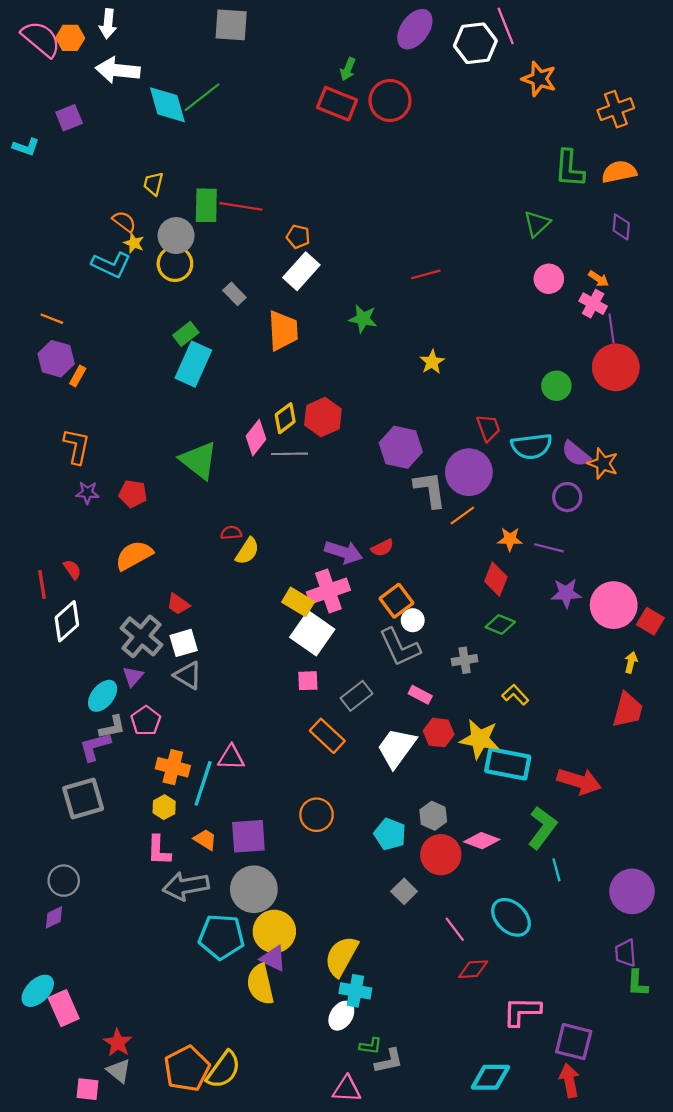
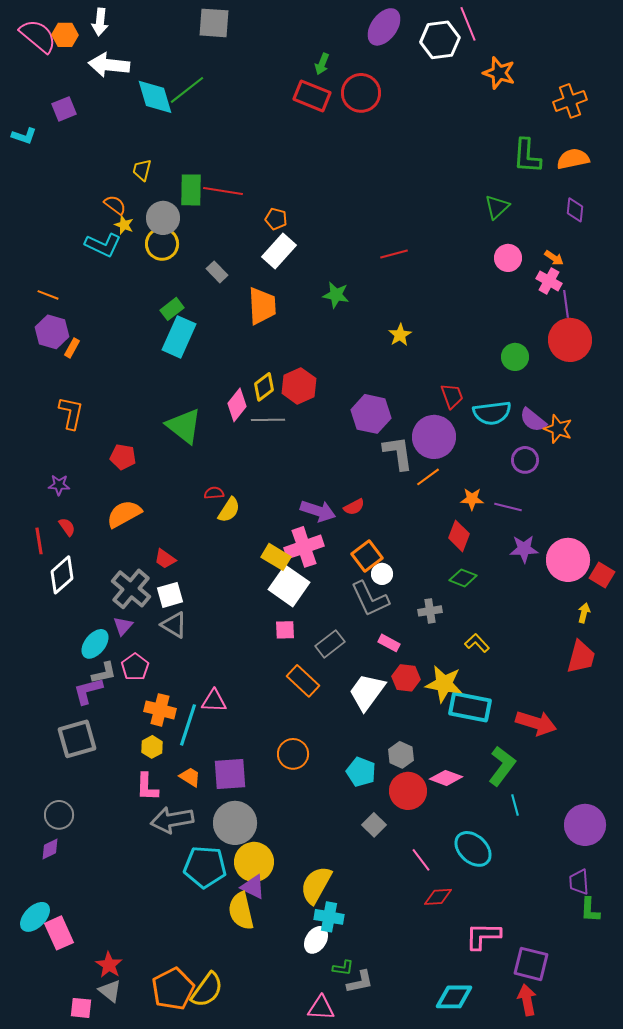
purple star: (87, 493) -> (59, 485), moved

